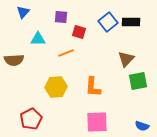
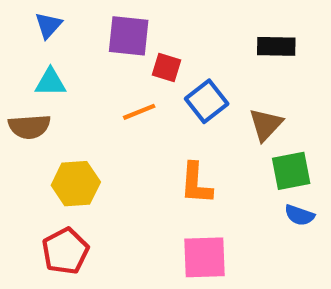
purple square: (61, 17) -> (129, 36), size x1.5
blue square: (108, 22) -> (207, 101), moved
cyan triangle: (38, 39) -> (50, 82), moved
yellow hexagon: (56, 87) -> (76, 184), moved
blue semicircle: (142, 126) -> (299, 215), moved

